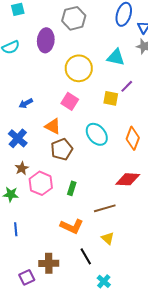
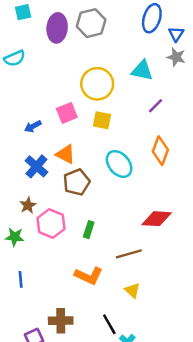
purple ellipse: (46, 40) -> (57, 28), moved
yellow square: (111, 98) -> (102, 120), moved
pink square: (70, 101) -> (67, 113), moved, turned 36
blue cross: (18, 138) -> (36, 166), moved
orange diamond: (133, 138) -> (160, 151), moved
black line: (86, 256) -> (109, 324), moved

